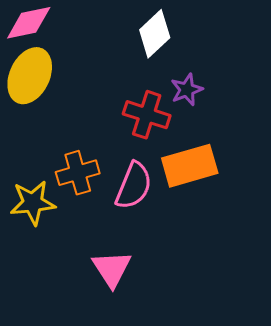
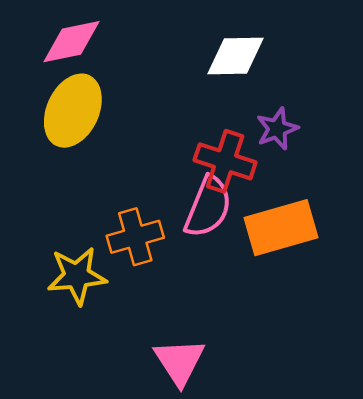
white diamond: (155, 34) -> (235, 56), turned 42
pink semicircle: (134, 186) -> (208, 207), moved

